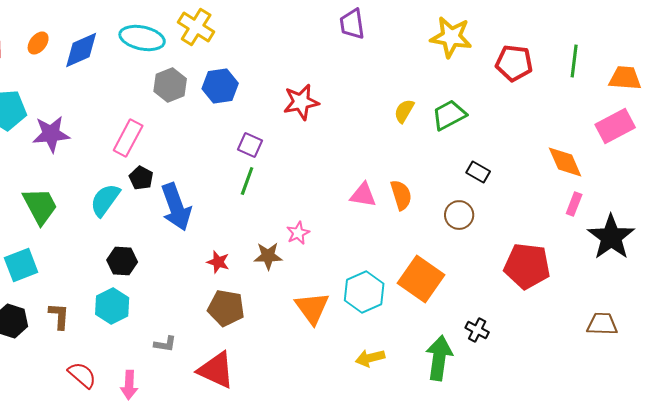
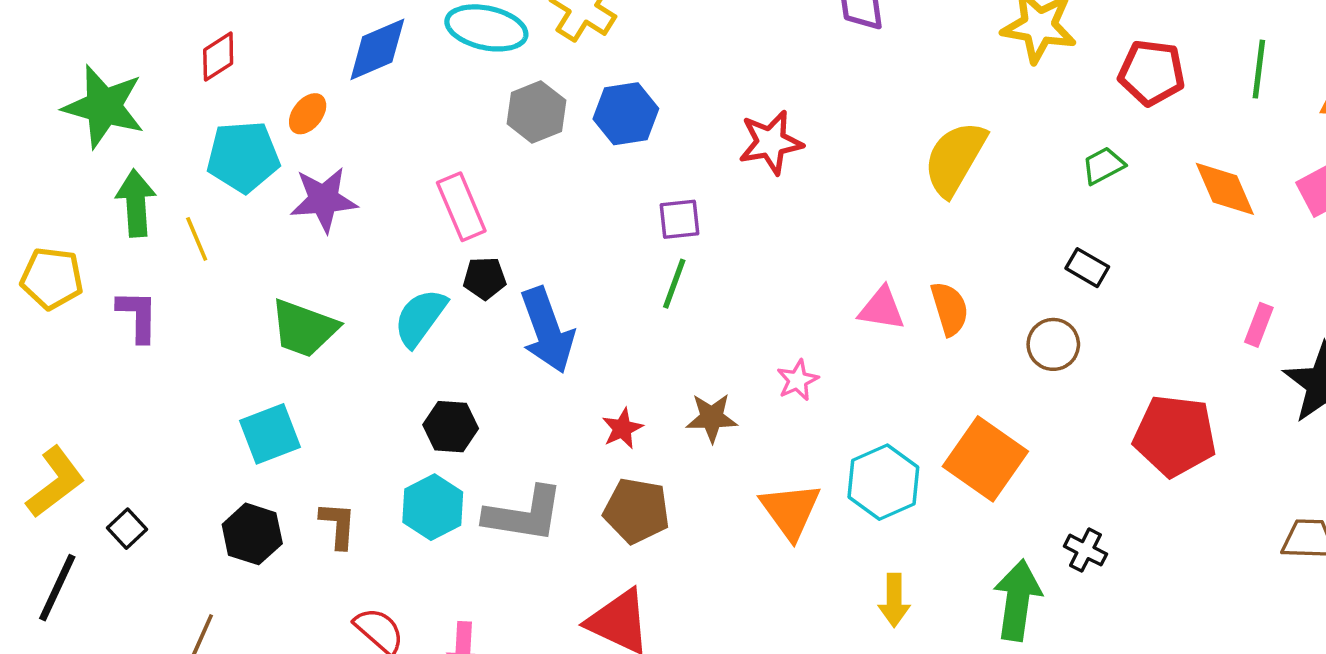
orange ellipse: (38, 43) -> (308, 114), moved
yellow semicircle: (404, 111) -> (955, 158), size x1.8
green trapezoid: (449, 115) -> (1103, 166), moved, size x0.7
pink rectangle: (128, 138) -> (461, 207), turned -51
purple square: (250, 145) -> (680, 219), turned -30
orange diamond: (565, 162) -> (1225, 189), moved
black pentagon: (141, 178) -> (485, 278), turned -30
green trapezoid: (40, 206) -> (304, 328), turned 138
pink star: (298, 233) -> (798, 380), moved
red star: (218, 262) -> (622, 428), turned 30
gray L-shape: (165, 344) -> (524, 514), moved, size x2.0
yellow arrow: (370, 358) -> (894, 600), turned -76

